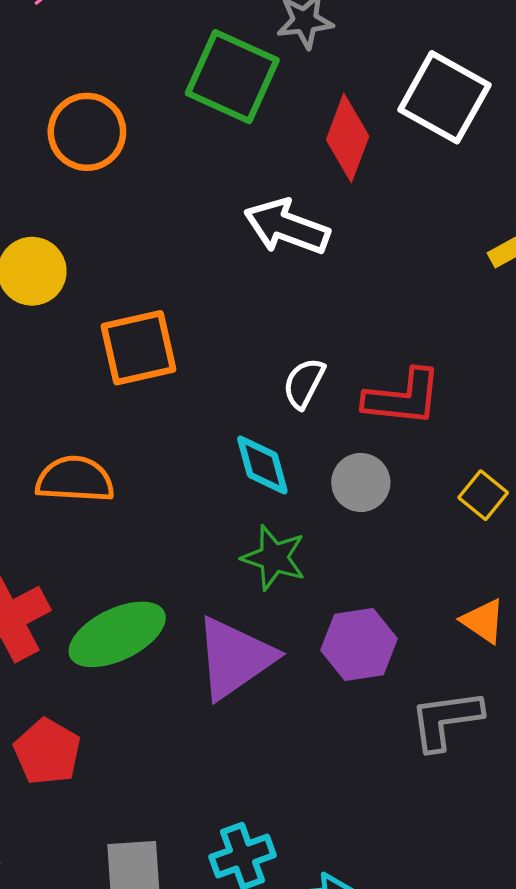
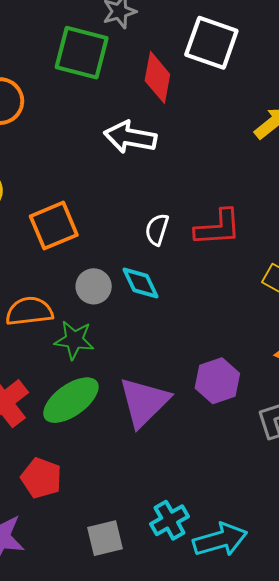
gray circle: (361, 482) -> (94, 286), moved
green star: (274, 558) -> (74, 340), moved

